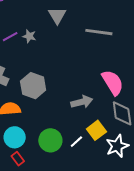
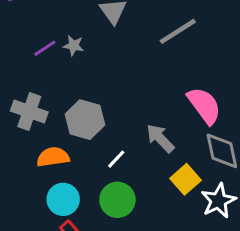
gray line: (99, 32) -> (178, 31), turned -36
gray arrow: (82, 102) -> (160, 138), turned -115
white line: (76, 142) -> (116, 159), moved

